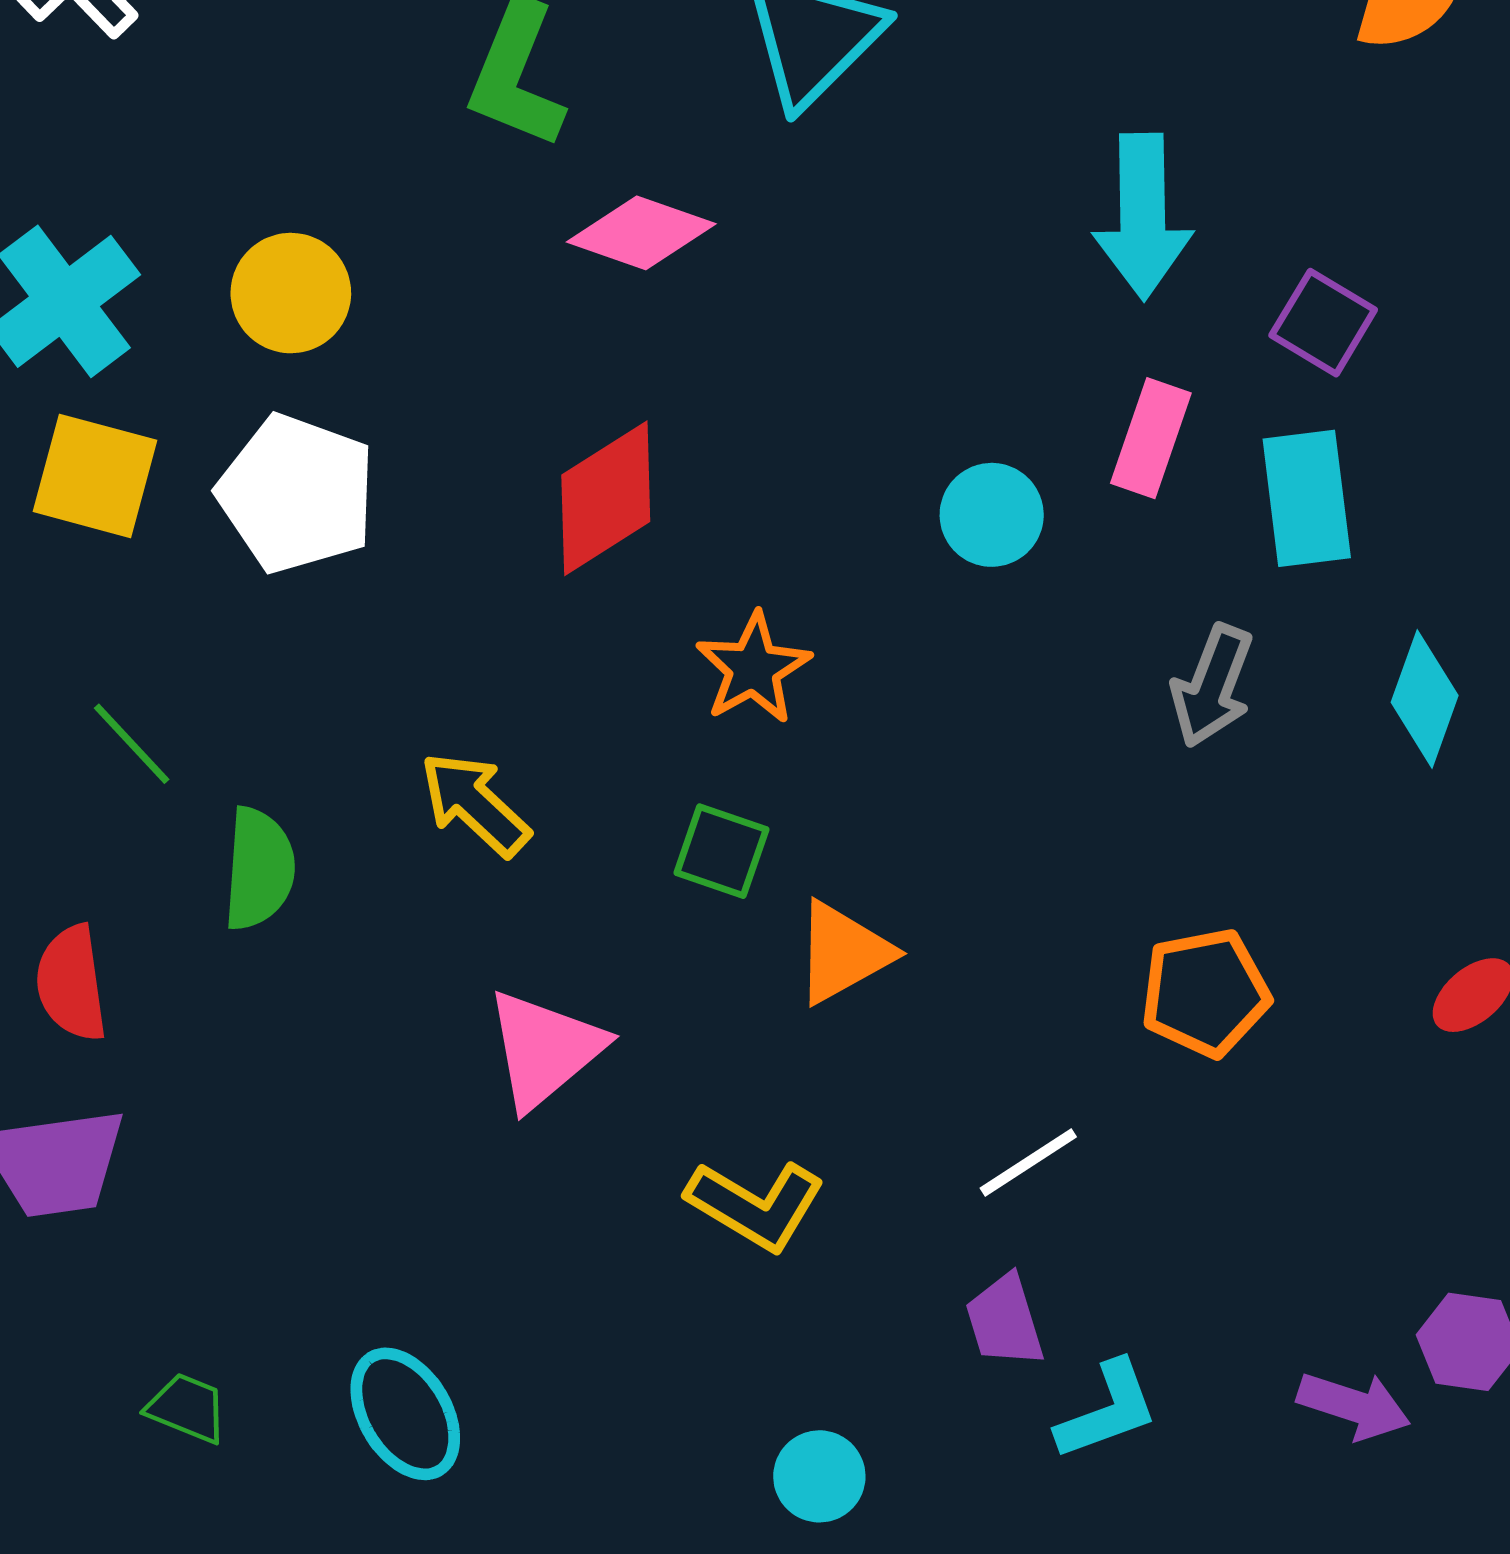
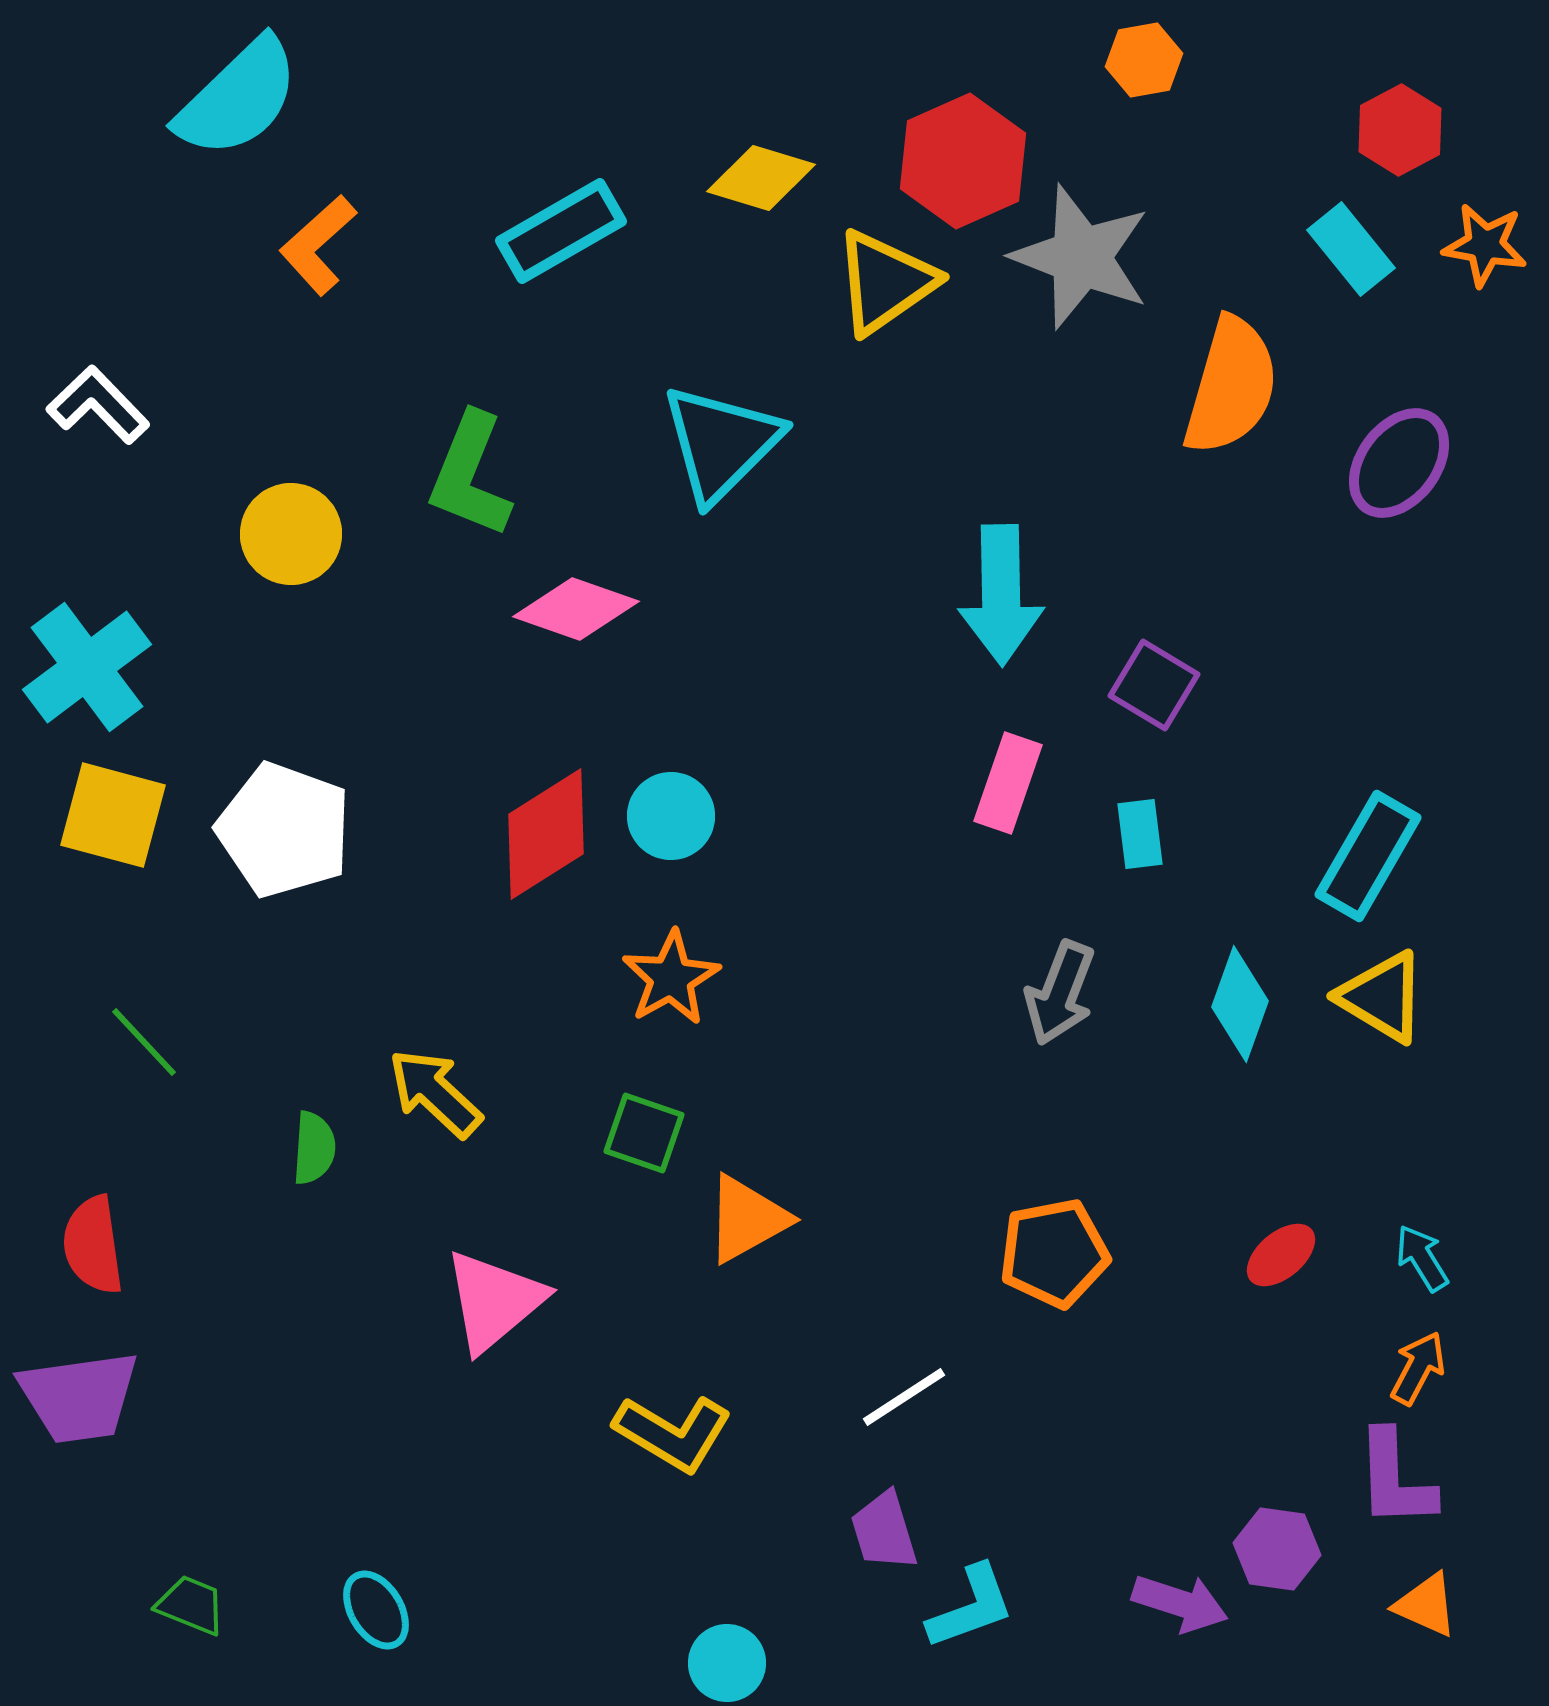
yellow circle: (291, 293) -> (291, 534), moved
cyan rectangle: (1307, 498) -> (1140, 834), size x0.6
cyan circle: (992, 515) -> (671, 816), moved
green semicircle: (259, 869) -> (314, 1148), moved, size x0.7
cyan ellipse: (405, 1414) -> (376, 1610), size x0.7

